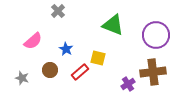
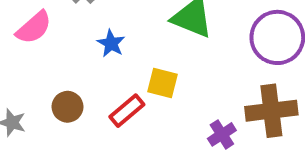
pink semicircle: (33, 41) -> (34, 28), moved
blue star: (66, 49) -> (111, 43), moved

